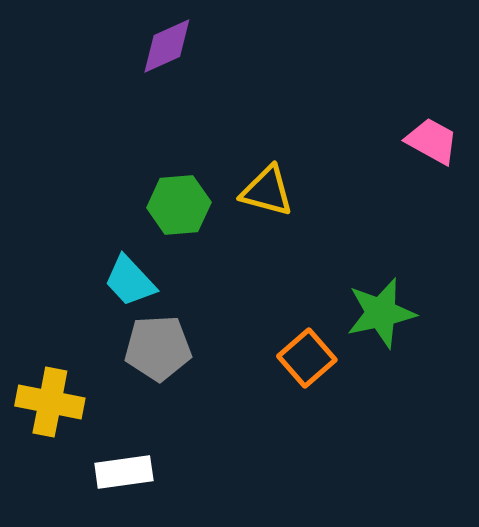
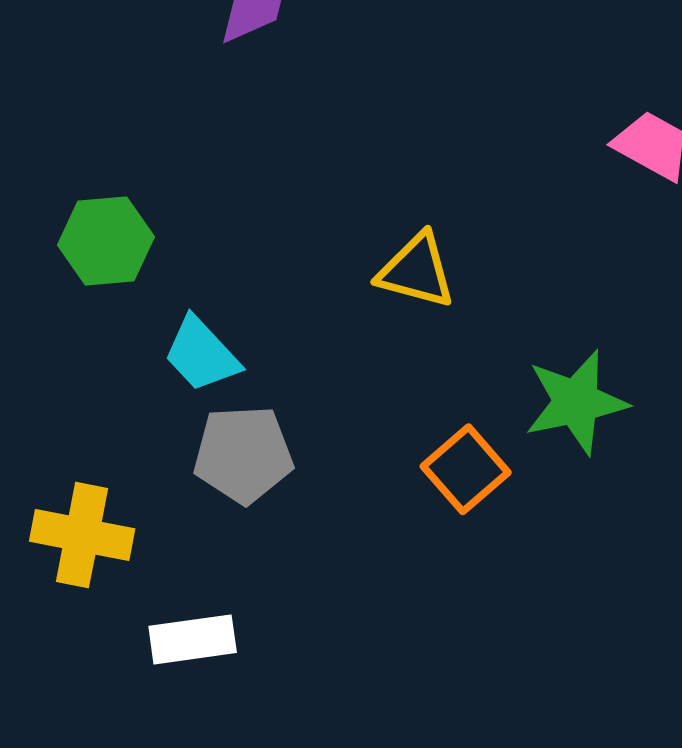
yellow triangle: (267, 191) -> (416, 271), moved
green hexagon: (179, 205) -> (106, 241), moved

